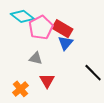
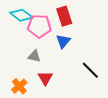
pink pentagon: (41, 28) -> (39, 26), turned 30
red rectangle: (62, 29) -> (64, 16), moved, turned 42

